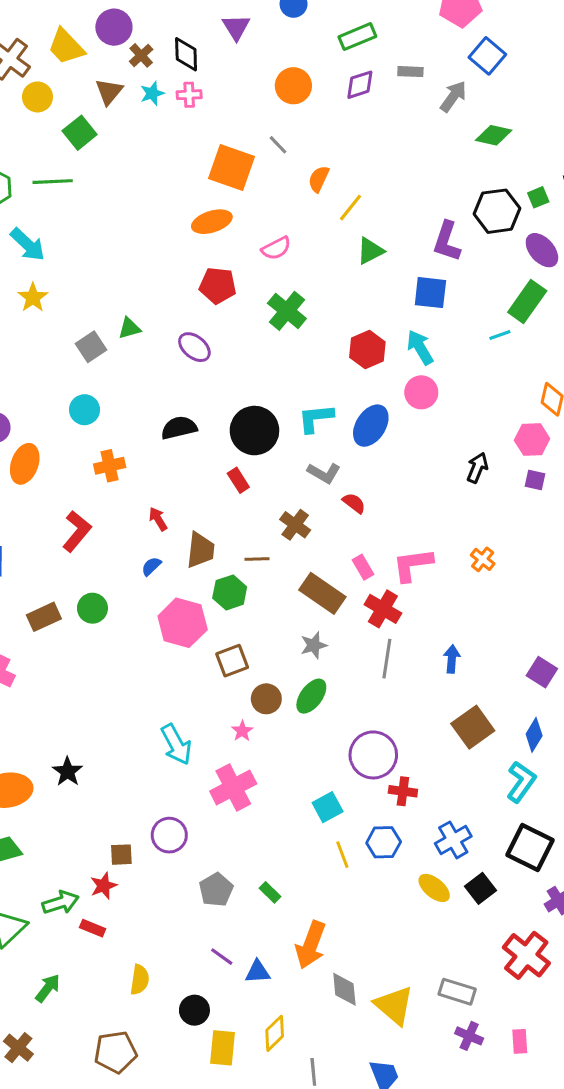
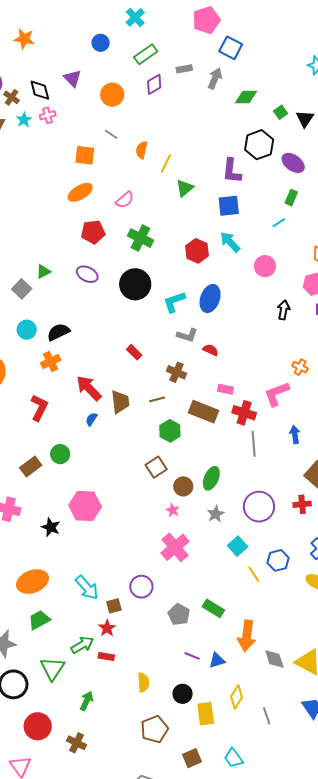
purple triangle: (236, 27) -> (72, 78), moved
orange square: (231, 168) -> (85, 155), size x0.7
green square: (538, 197) -> (281, 112), moved
green rectangle: (527, 302) -> (291, 198), size x0.6
pink circle: (421, 392) -> (265, 266), moved
black semicircle: (179, 428) -> (58, 332), moved
black circle: (254, 431) -> (135, 284), moved
red arrow: (158, 519) -> (89, 388), size x1.8
pink L-shape: (413, 565) -> (277, 394), moved
pink rectangle: (363, 567) -> (225, 389), turned -35
green hexagon: (230, 592) -> (170, 431), moved
pink hexagon: (183, 623) -> (85, 506), moved
gray star: (314, 645) -> (216, 514), moved
cyan arrow: (176, 744) -> (87, 588), moved
black star: (67, 772) -> (51, 527), moved
red cross: (403, 791) -> (302, 504), moved
green rectangle: (270, 892) -> (213, 608), size x1.5
brown pentagon: (115, 1052) -> (154, 729), moved

